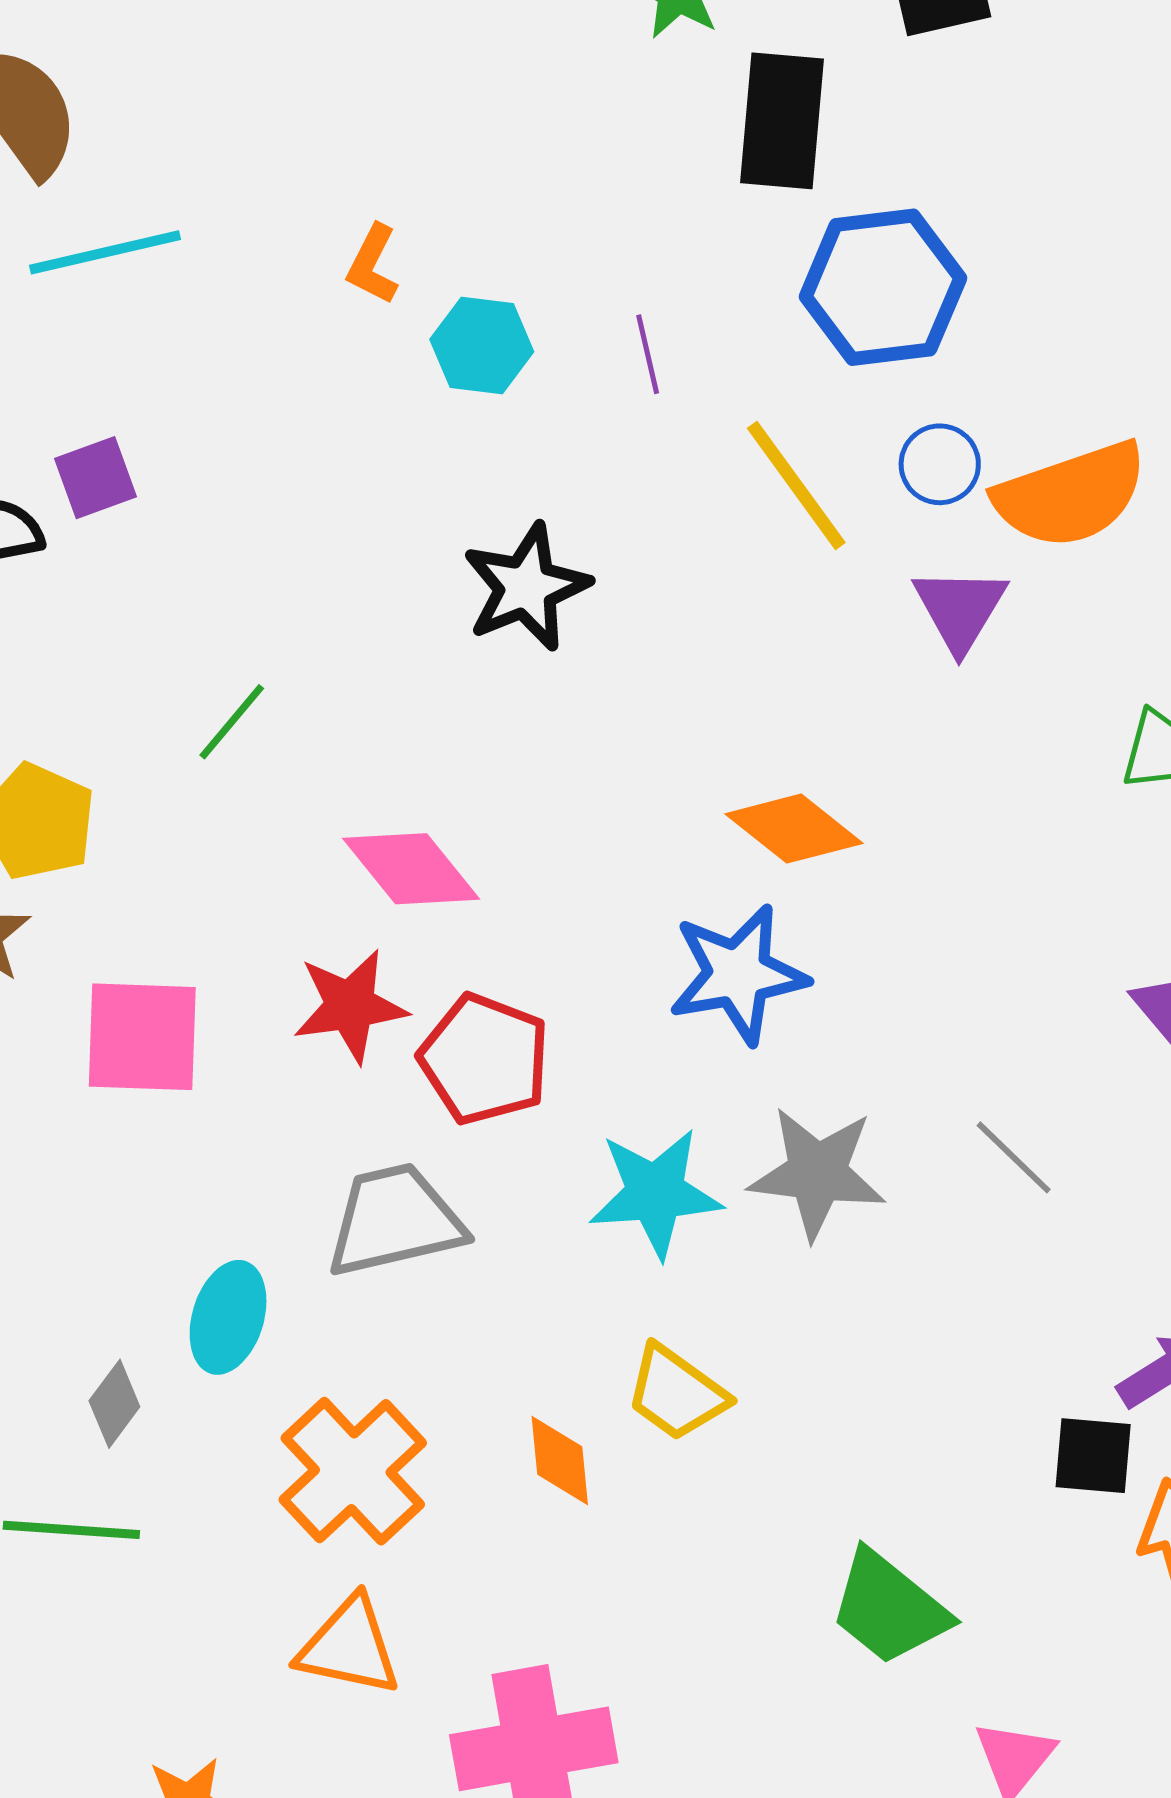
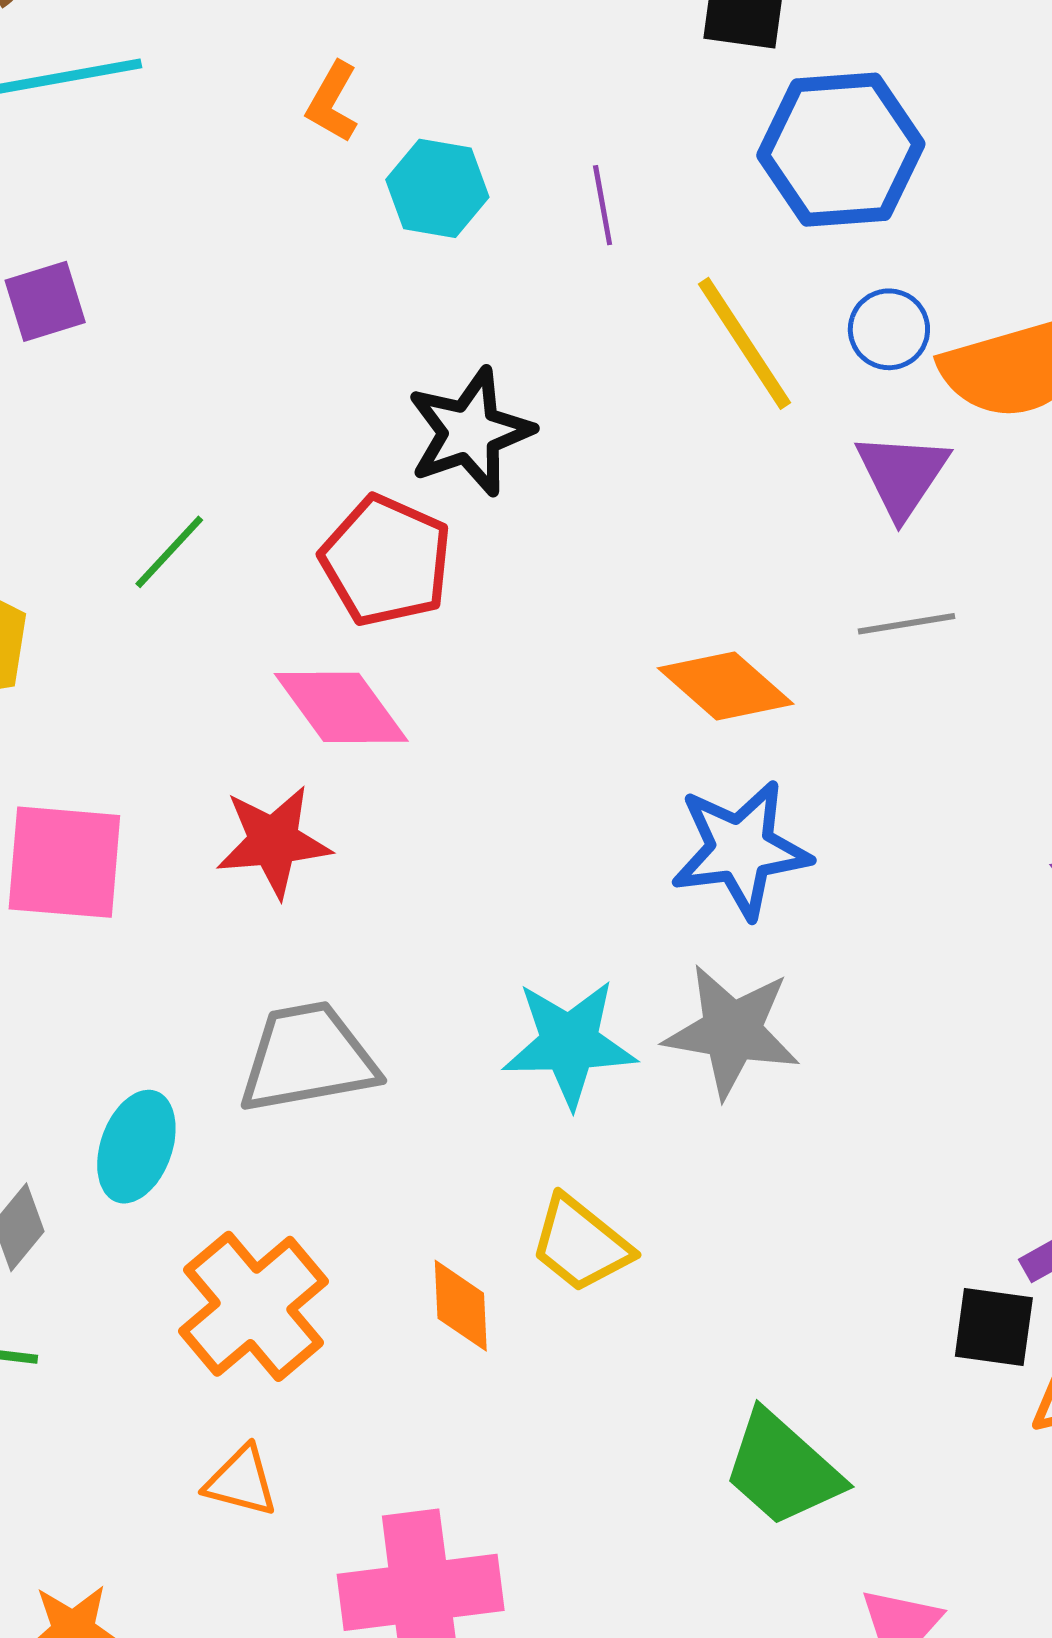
blue star: (738, 974) -> (741, 849), moved
red pentagon: (484, 1059) -> (386, 561), moved
gray line: (1014, 1157) -> (906, 624), moved, turned -56
orange triangle: (349, 1647) -> (241, 1481), size x0.7

